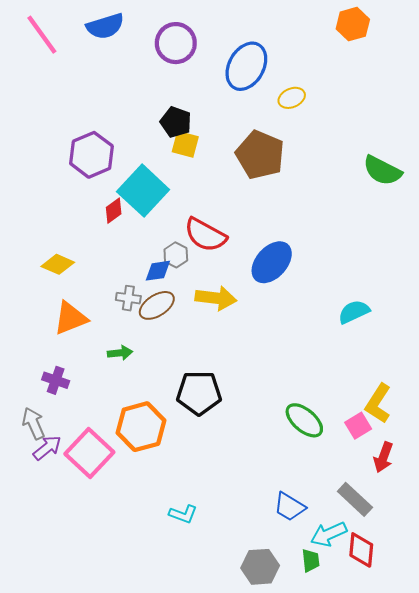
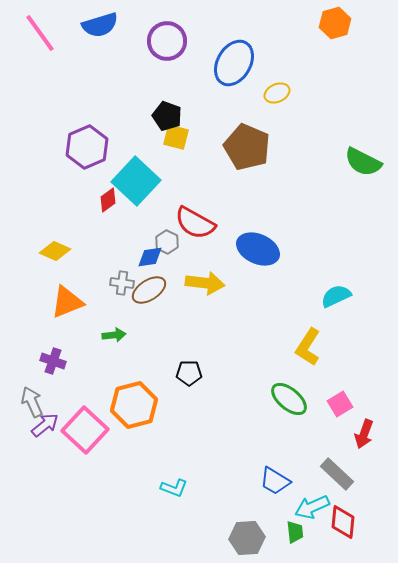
blue ellipse: (272, 262) -> (258, 249), turned 72
black pentagon: (199, 393) -> (189, 373), size x0.6
yellow L-shape: (378, 403) -> (308, 347), moved

